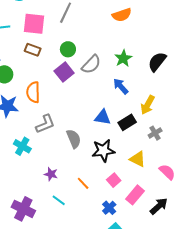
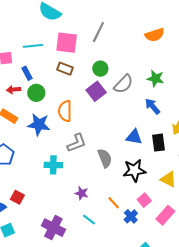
green star: (123, 58) -> (155, 78), turned -30
black rectangle: (127, 122) -> (158, 143), turned -66
cyan cross: (22, 146) -> (53, 165), turned -30
blue cross: (109, 208) -> (131, 216), moved

